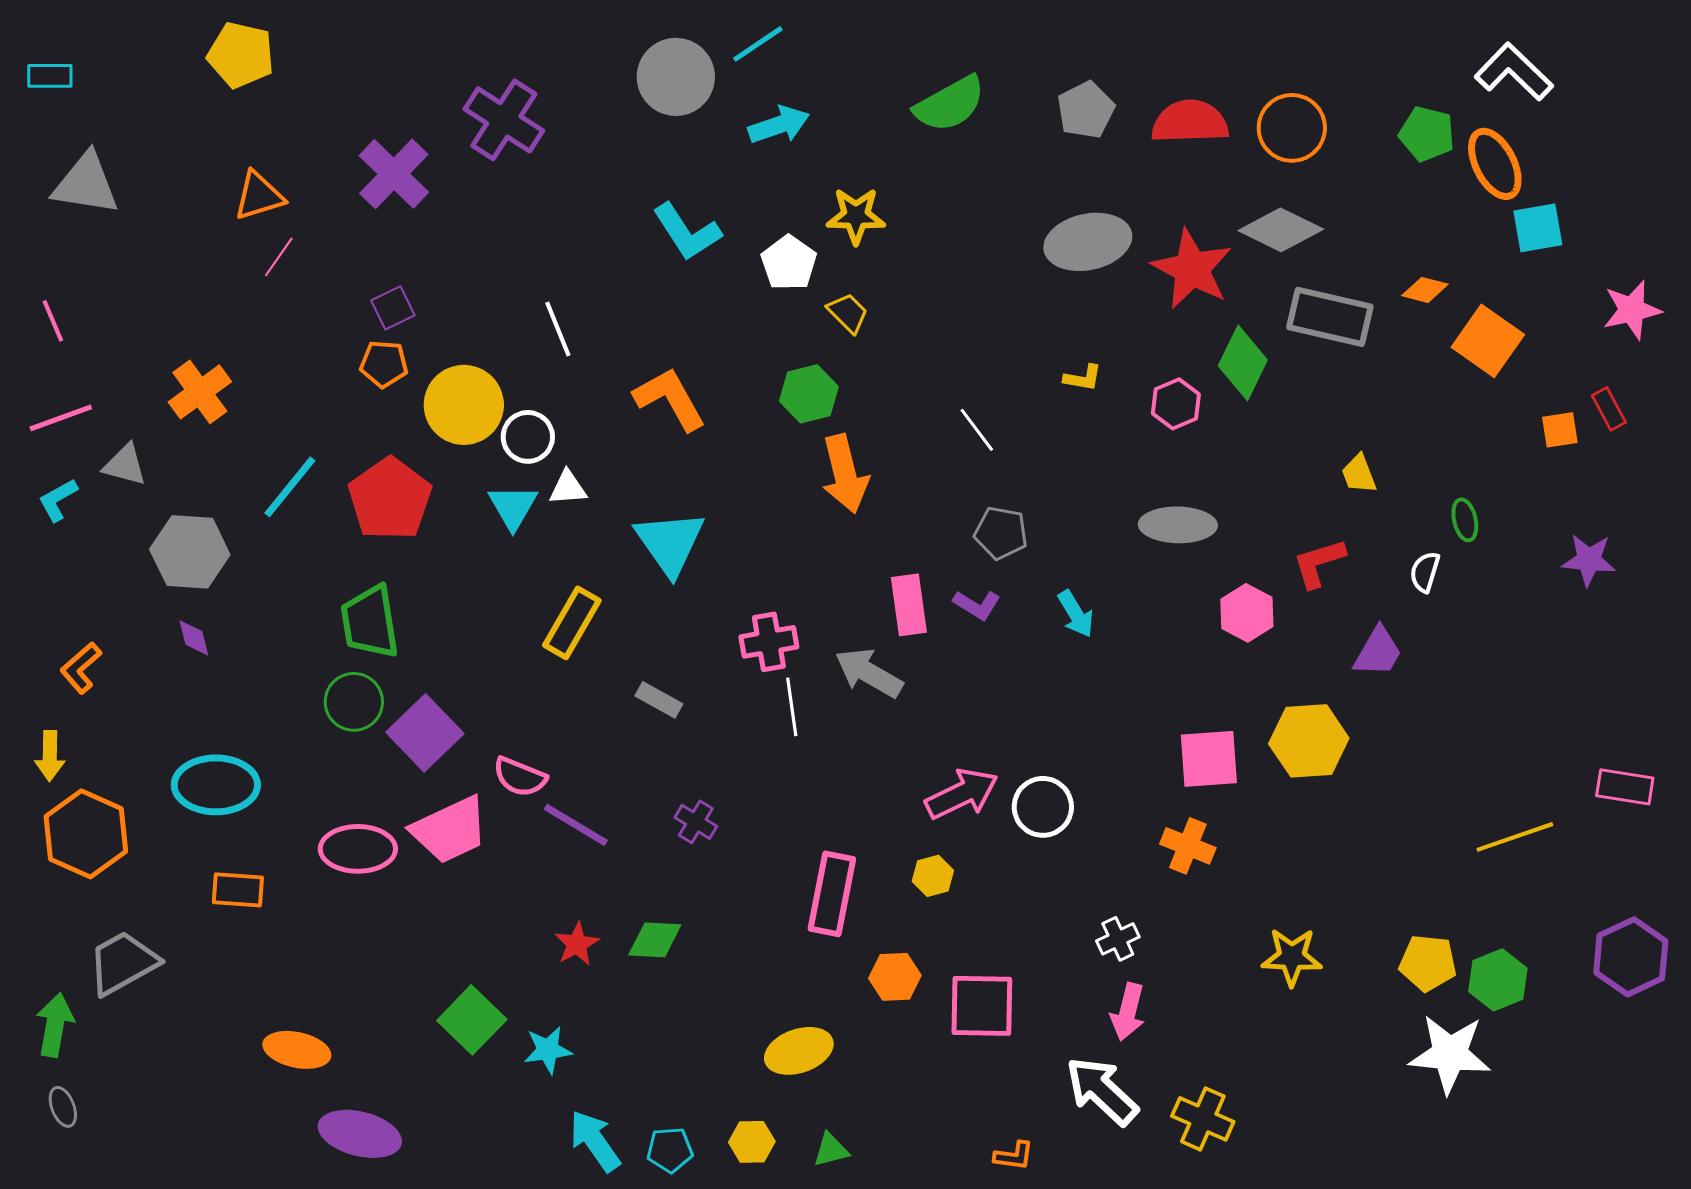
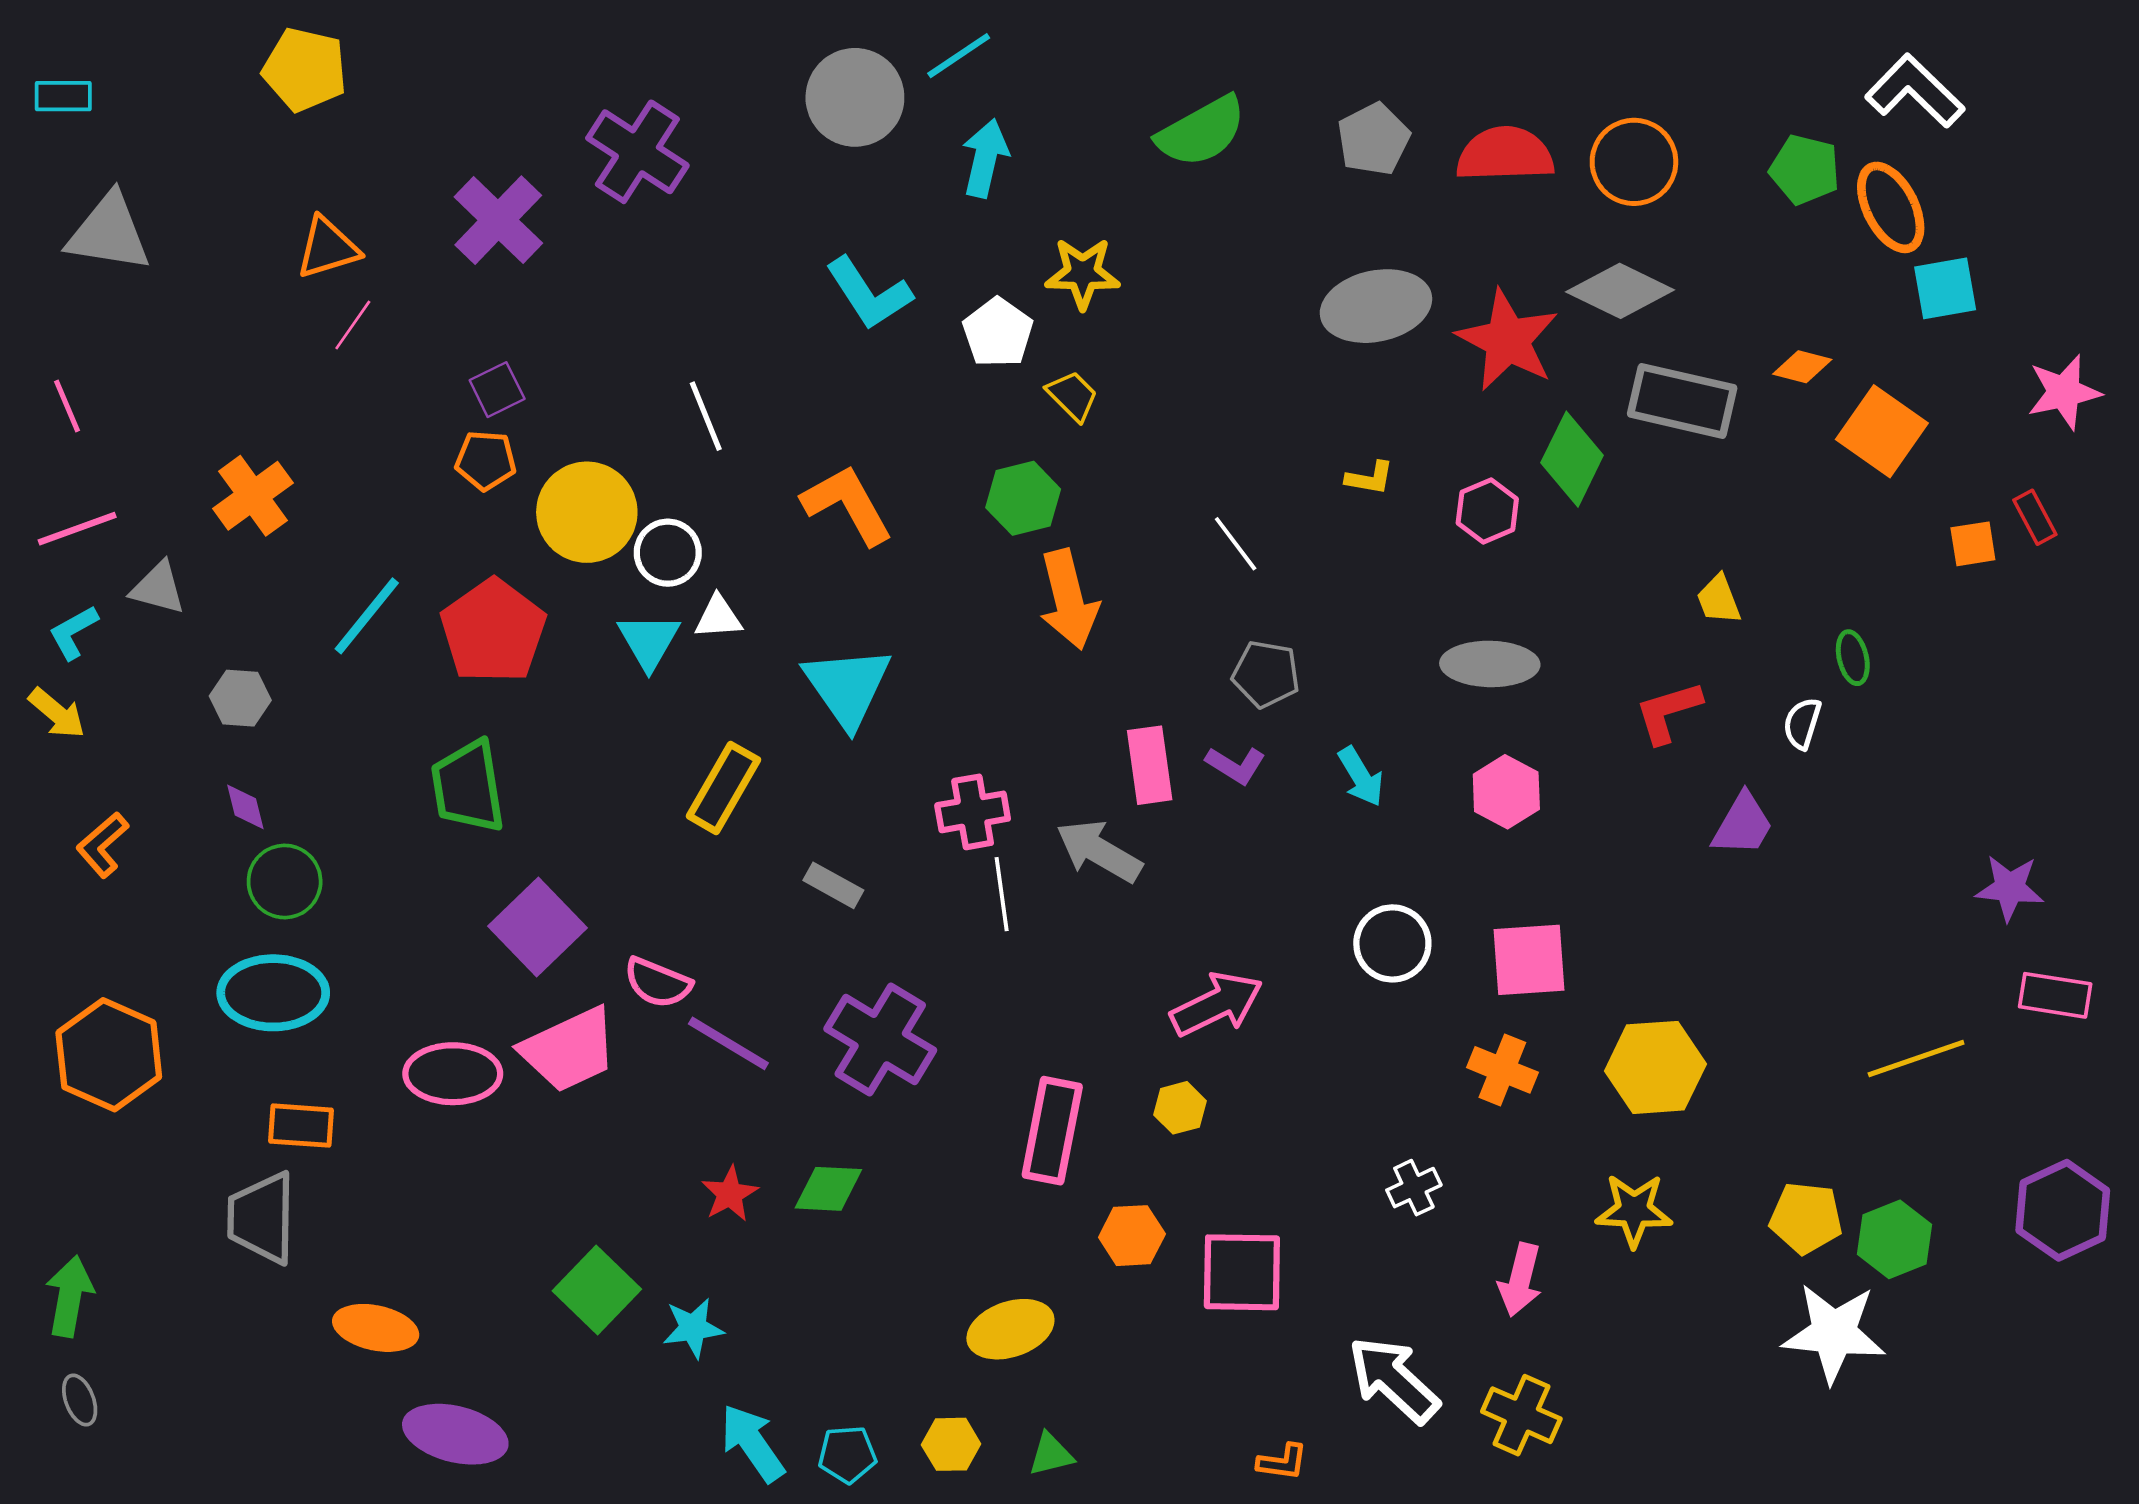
cyan arrow: (779, 125) -> (985, 158), turned -58
gray hexagon: (190, 552) -> (240, 698), size x0.6
purple star: (1589, 560) -> (2010, 888), moved
pink hexagon: (1247, 613) -> (1506, 792), moved
green circle: (354, 702) -> (285, 881), moved
yellow hexagon: (1309, 741) -> (1655, 1067), moved
yellow arrow: (50, 756) -> (57, 713), moved, turned -51
white circle: (1043, 807) -> (1392, 943), moved
purple cross: (696, 822) -> (880, 1040), size x2.0
gray trapezoid: (123, 963) -> (262, 1218), moved, turned -60
pink arrow: (1128, 1012) -> (1520, 1280), moved

